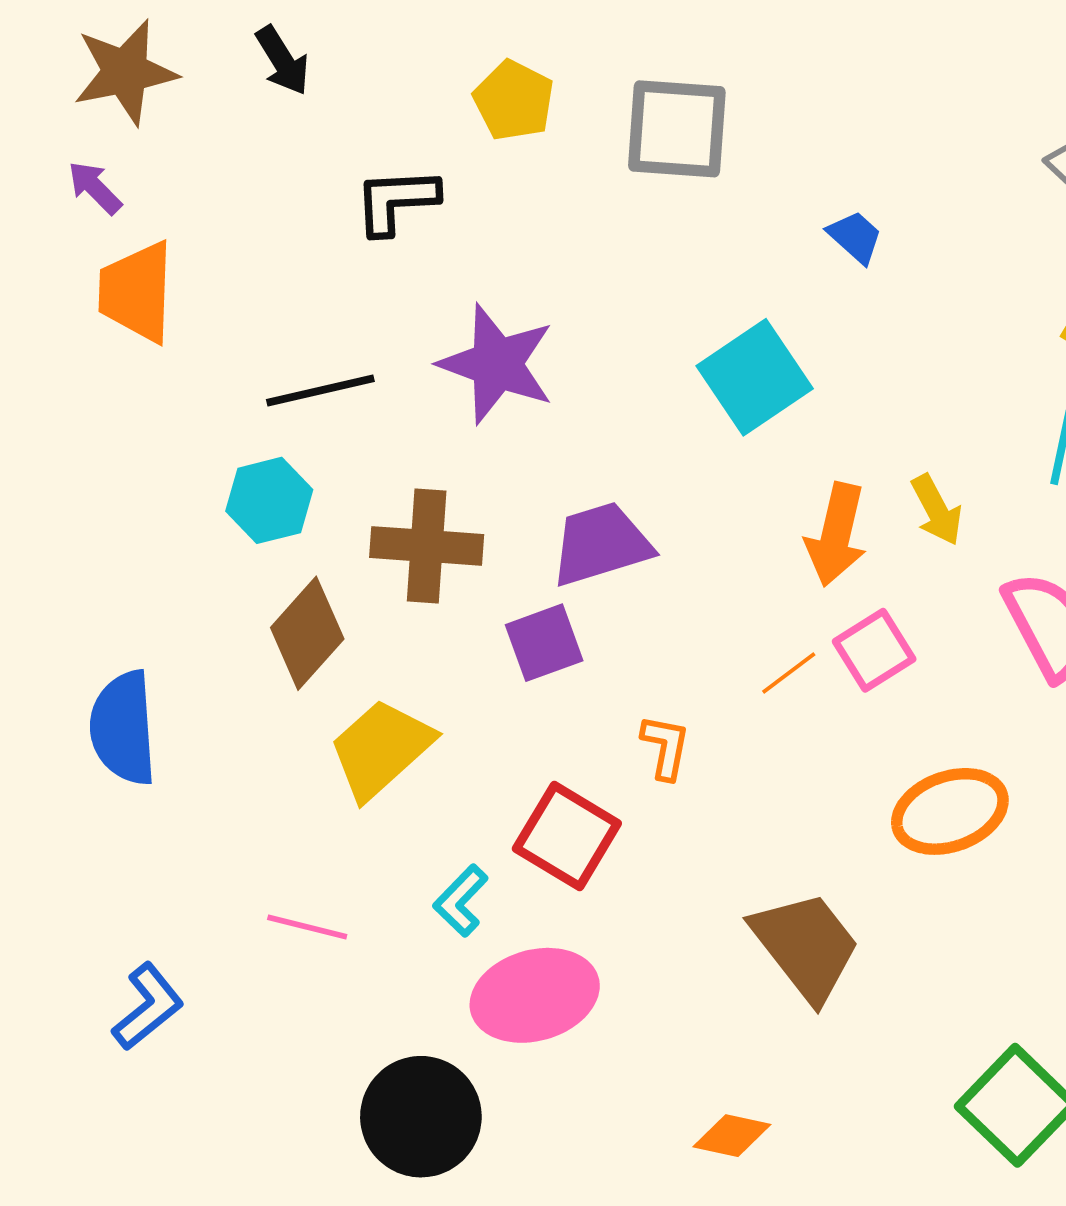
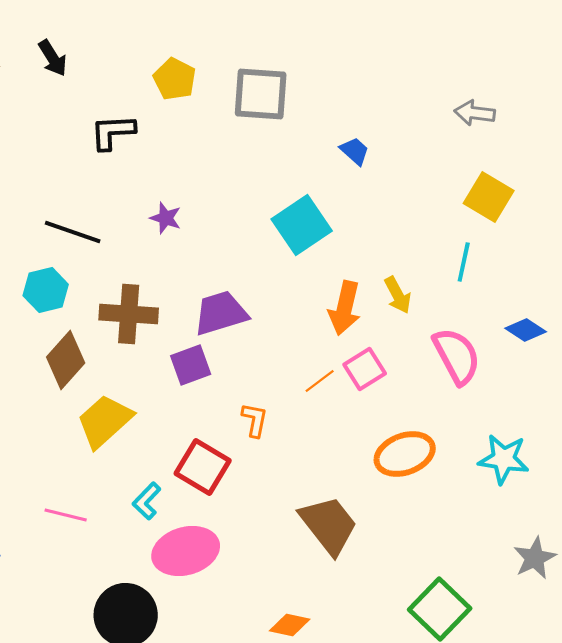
purple star: (497, 364) -> (166, 218), size x0.5
black line: (320, 391) -> (73, 232), turned 32

